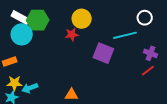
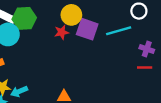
purple square: (103, 53) -> (87, 29), moved
red line: (148, 71) -> (145, 68), turned 40

